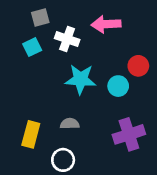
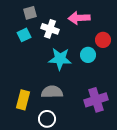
red circle: (138, 66) -> (103, 40), moved
cyan circle: (118, 86) -> (88, 55), moved
gray semicircle: (70, 124) -> (52, 92), size x1.5

